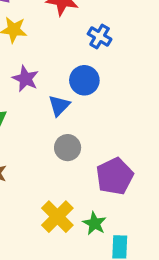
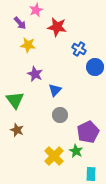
blue circle: (84, 80) -> (95, 67), moved
green star: (94, 223) -> (76, 151), moved

